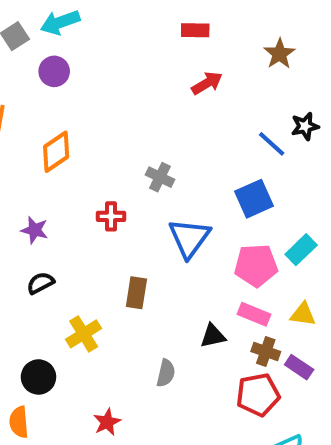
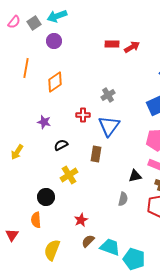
red rectangle: (195, 30) -> (112, 44), moved
gray cross: (160, 177) -> (108, 95), turned 32
blue triangle: (189, 238) -> (109, 126), moved
black semicircle: (40, 283) -> (61, 145), moved
gray semicircle: (166, 373) -> (123, 199), moved

